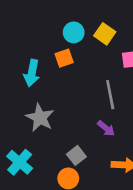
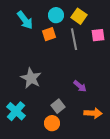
cyan arrow: (32, 73) -> (25, 20), moved, turned -48
gray line: (110, 95) -> (74, 39), moved

